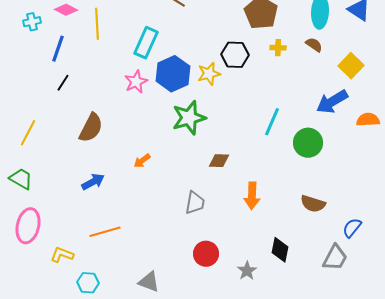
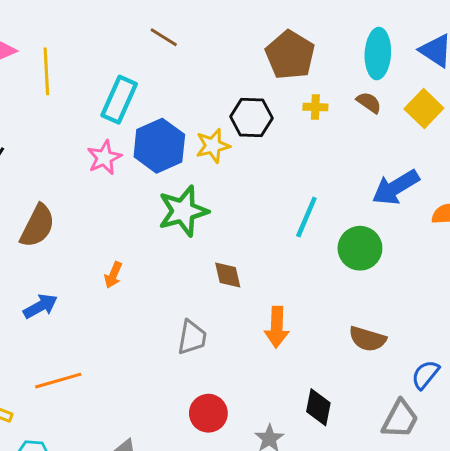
yellow square: (351, 66) -> (424, 109), moved
orange arrow: (142, 161) -> (113, 275), turned -30
brown diamond: (219, 161) -> (228, 275), turned 75

